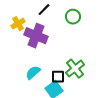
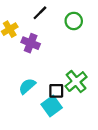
purple cross: (36, 36) -> (31, 43), size x0.7

